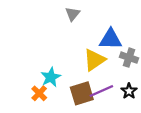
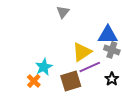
blue triangle: (111, 39) -> (108, 35), moved
purple line: (101, 91) -> (90, 67), moved

